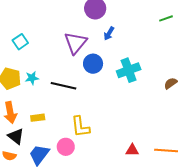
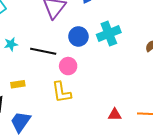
blue circle: (93, 64) -> (78, 36), moved
pink circle: (66, 147) -> (68, 66), moved

